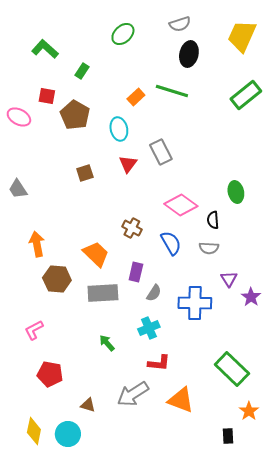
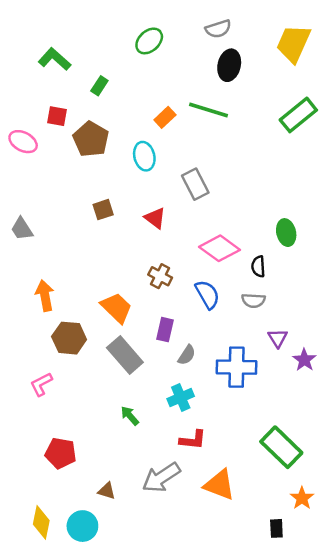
red triangle: (128, 164) -> (155, 218), moved, turned -30
gray rectangle: (103, 293) -> (125, 355), turned 52
pink L-shape: (34, 330) -> (41, 384), moved

